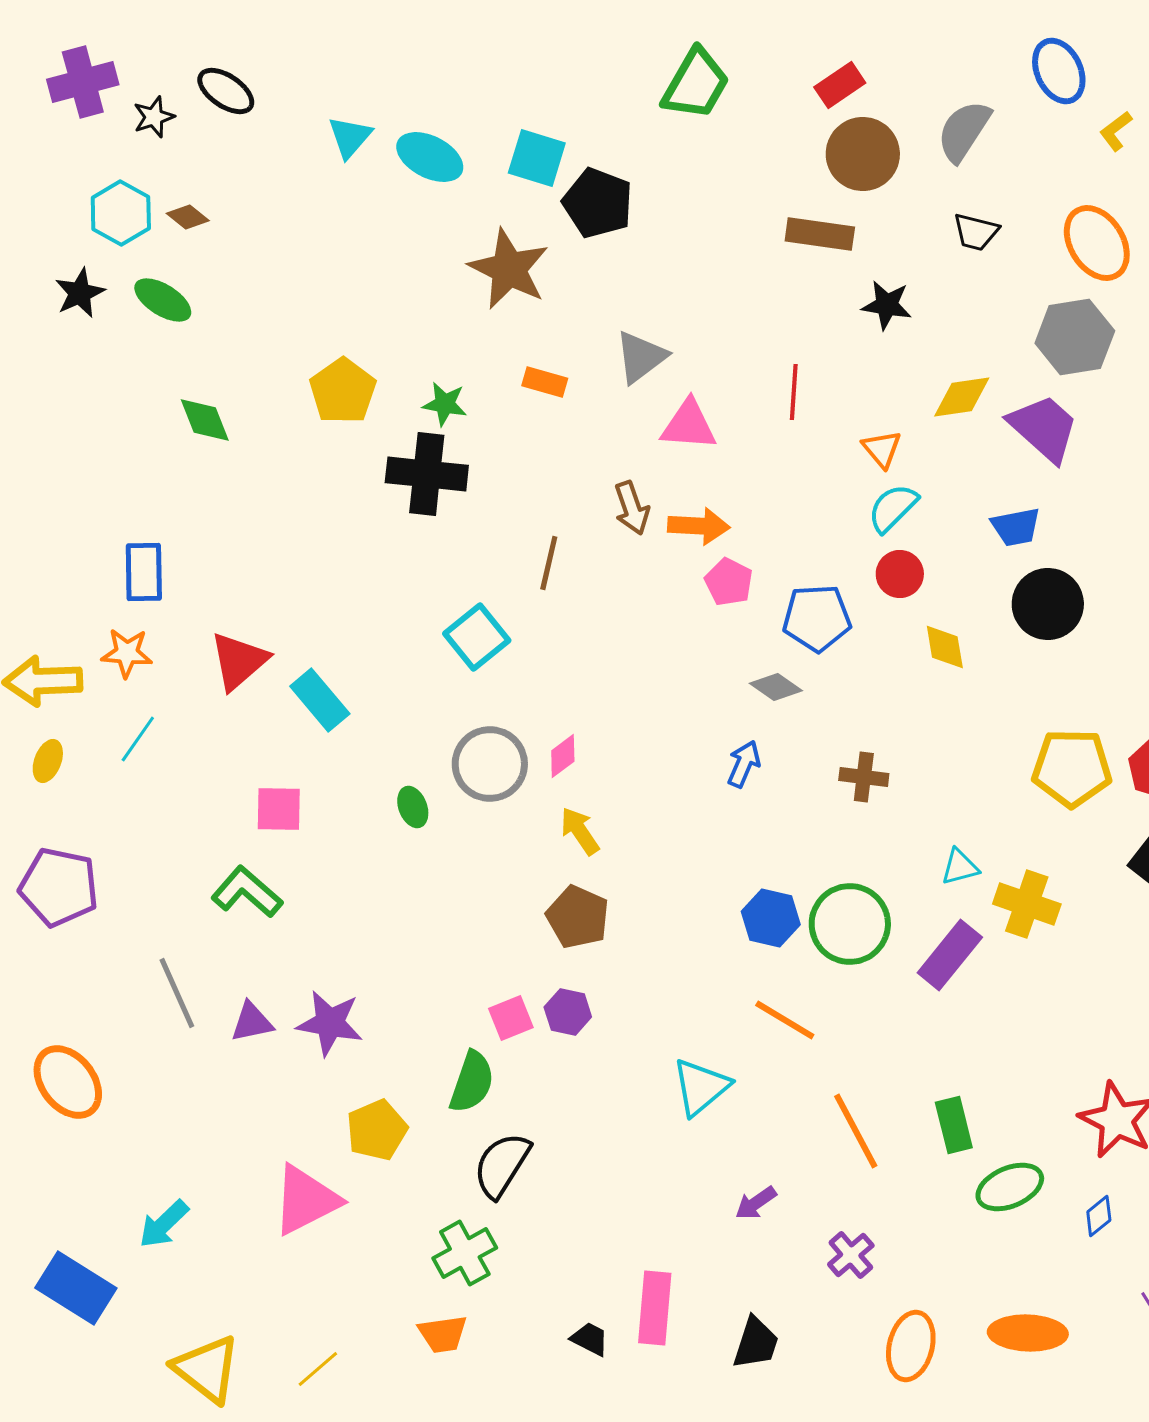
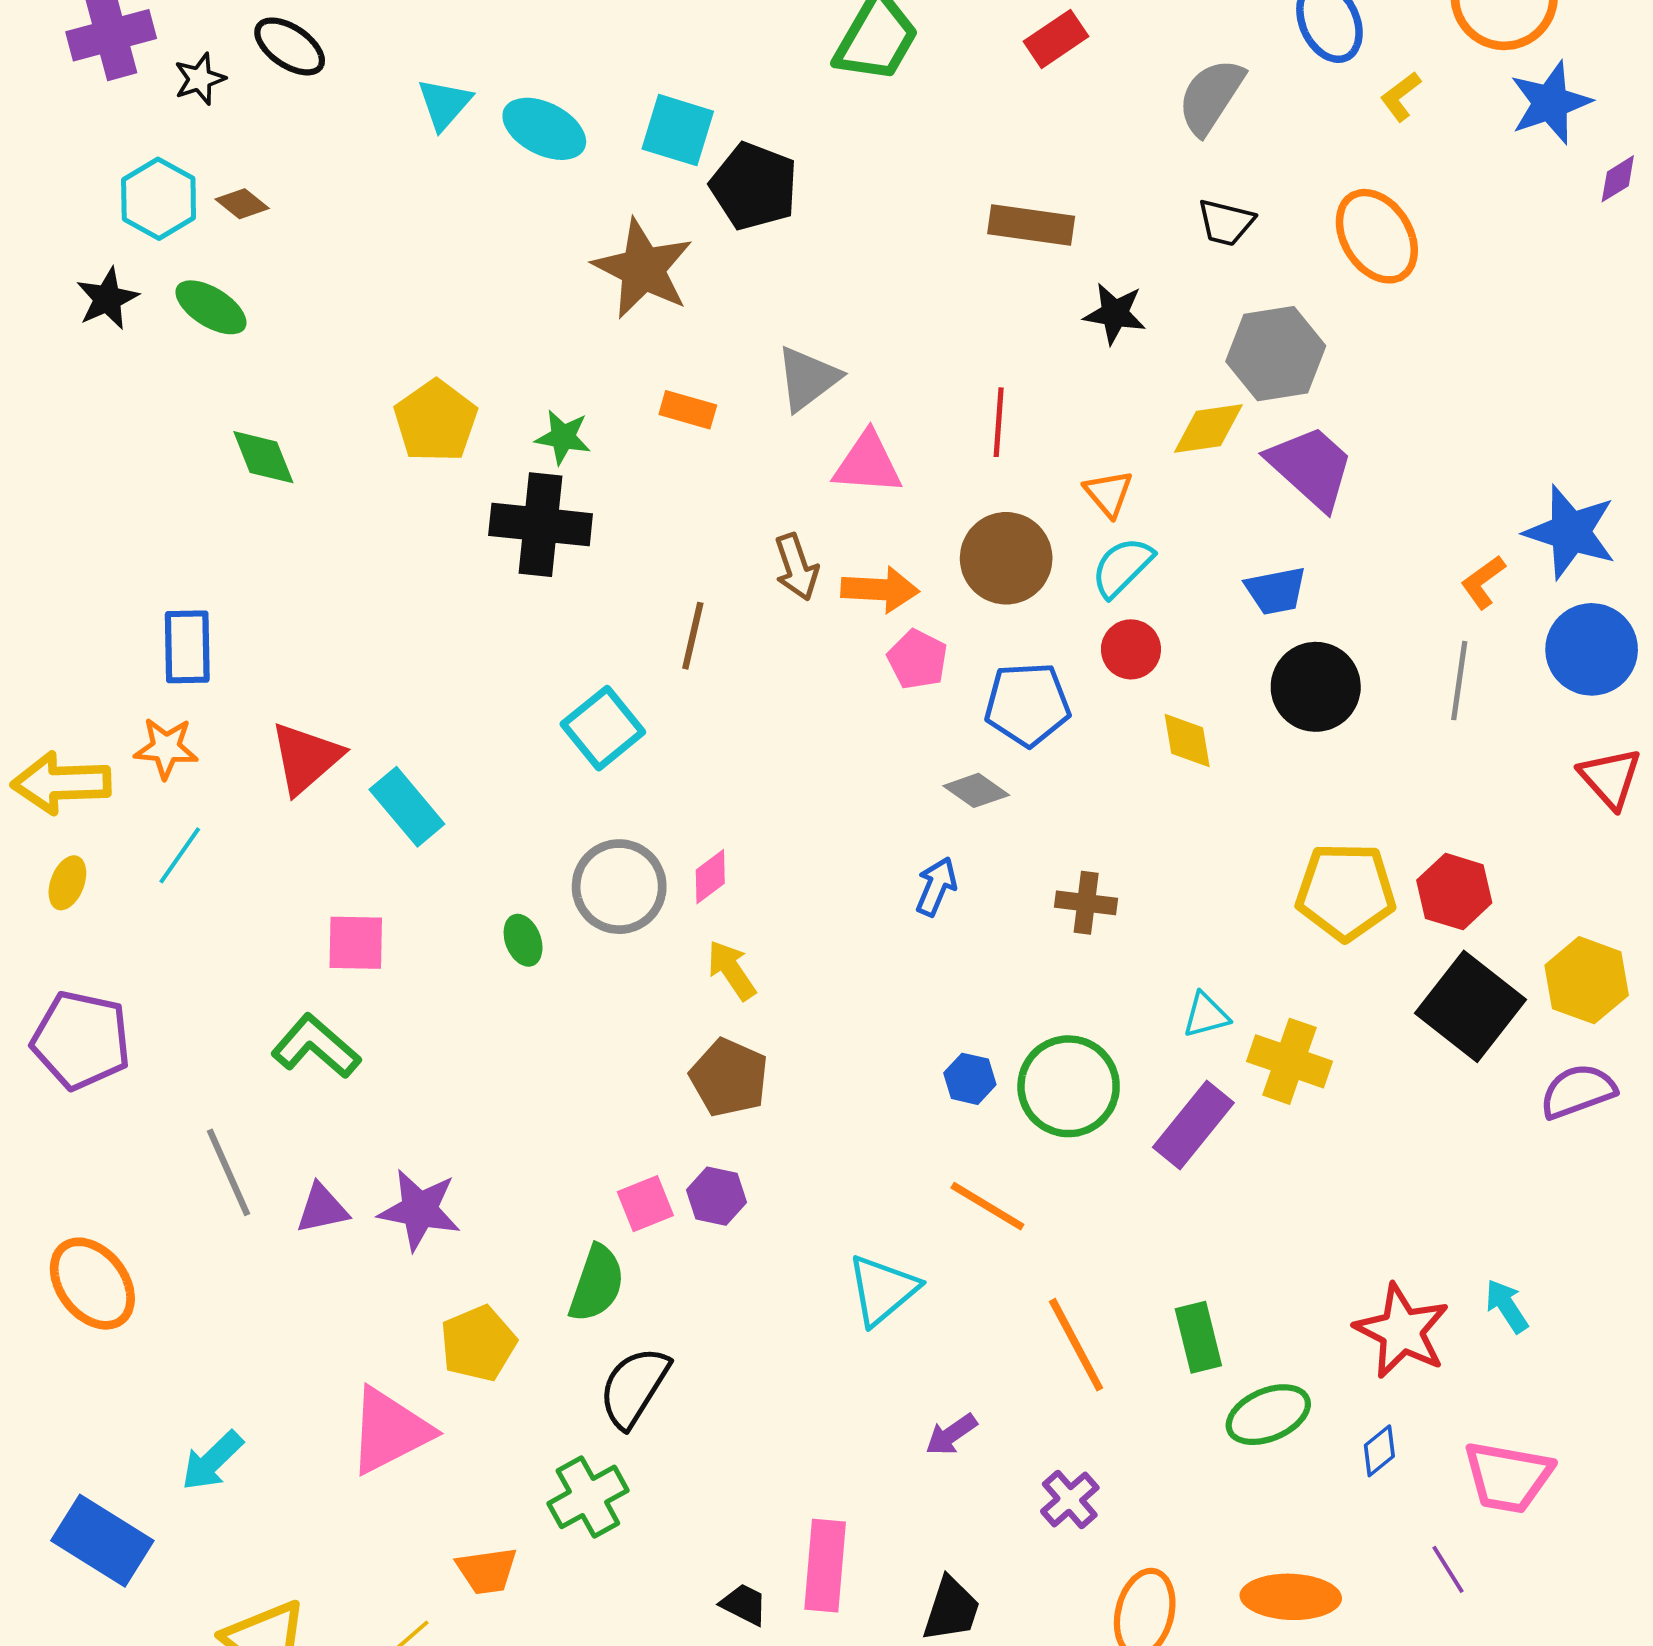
brown circle: (863, 154) -> (1006, 558), moved
gray hexagon: (1075, 337) -> (1276, 354), moved
blue hexagon: (771, 918) -> (970, 1079), size x0.7
orange trapezoid: (443, 1334) -> (487, 1571), moved

